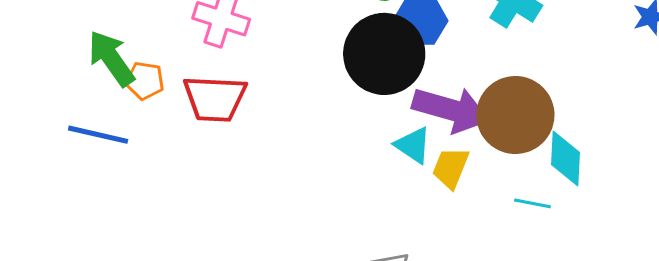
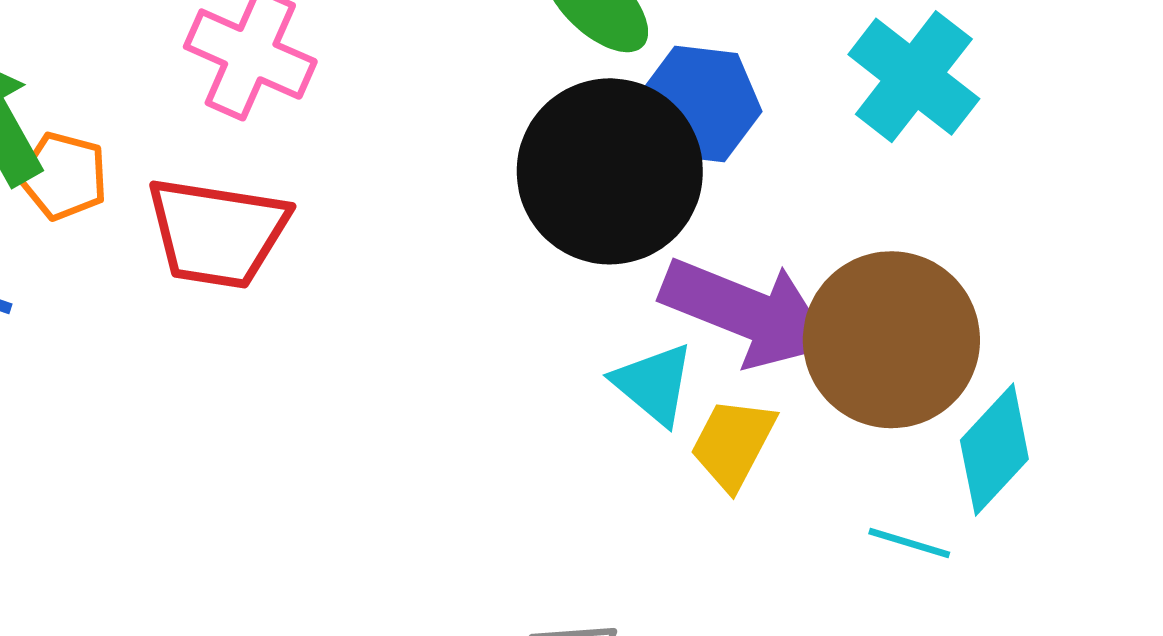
cyan diamond: (566, 158) -> (994, 450), turned 34

